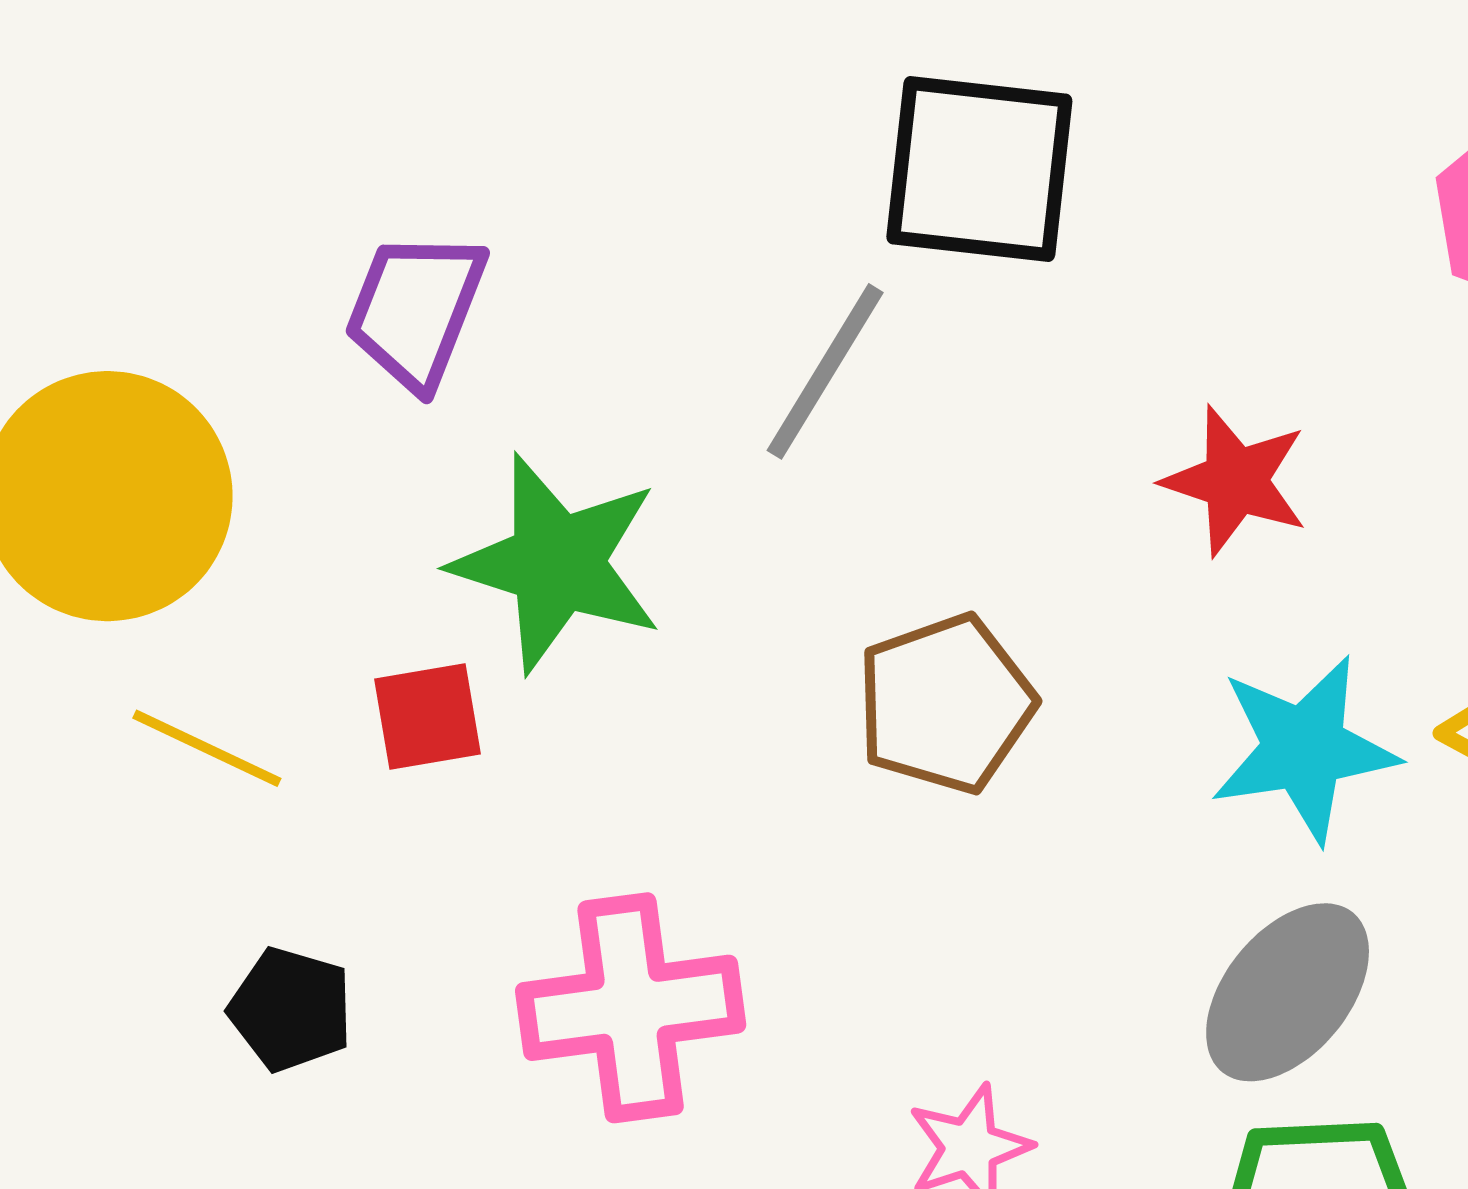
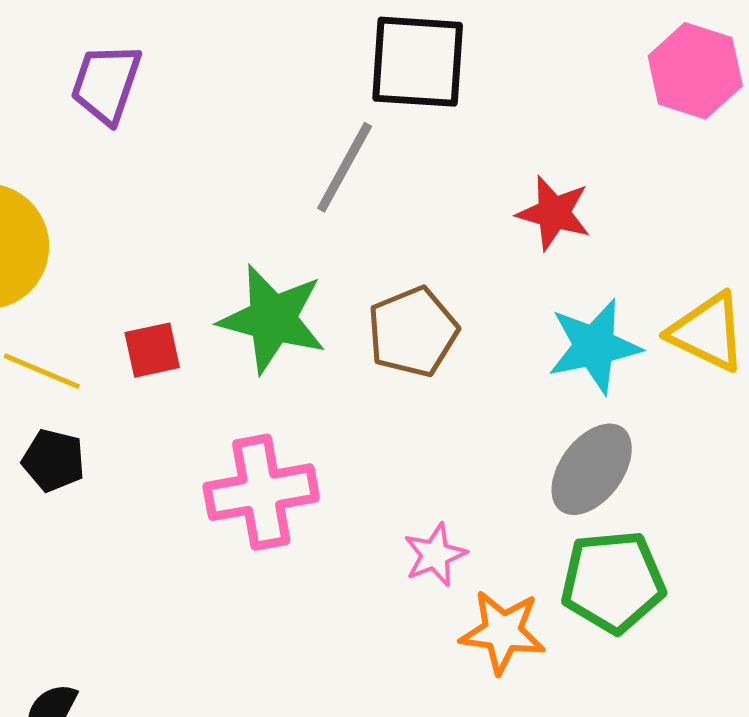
purple trapezoid: (416, 310) -> (106, 83), moved
green star: (557, 563) -> (273, 319), moved
black pentagon: (291, 1009) -> (54, 460), moved

